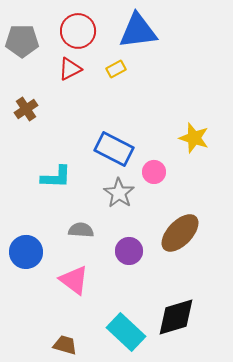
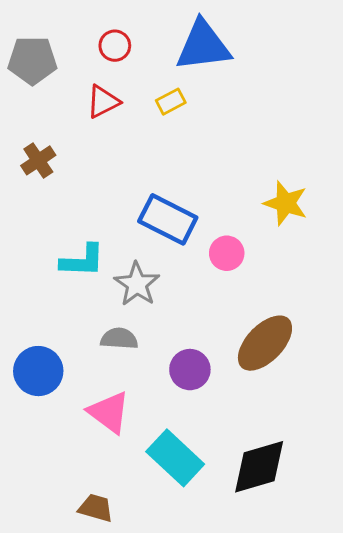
red circle: (78, 31) -> (115, 46), size x0.6
gray star: (119, 193) -> (137, 284), moved
cyan rectangle: (126, 332) -> (175, 458), moved

